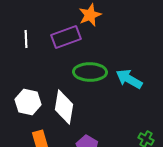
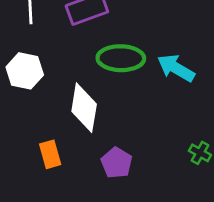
white hexagon: (28, 102) -> (25, 71), moved

